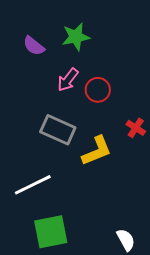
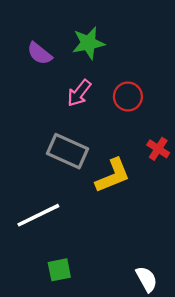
red circle: (98, 90) -> (128, 97), moved
green square: (51, 232) -> (59, 270), size x0.6

